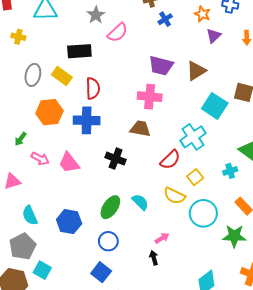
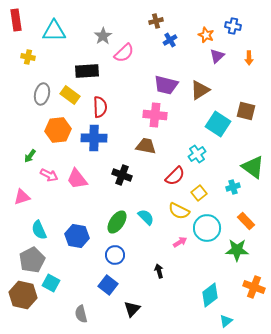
cyan cross: (193, 137) -> (197, 154), size x0.7
pink arrow: (162, 238) -> (180, 242), moved

